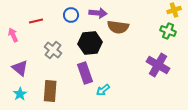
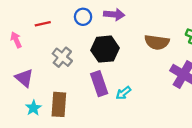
brown semicircle: (118, 27) -> (157, 42), moved
cyan arrow: (103, 90) -> (123, 93), moved
cyan star: (20, 94) -> (33, 108), moved

